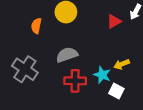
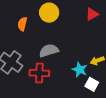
red triangle: (114, 21) -> (92, 14), moved
red cross: (75, 81) -> (39, 73), moved

